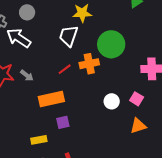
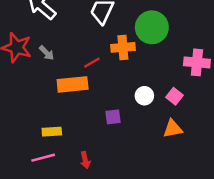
red line: (65, 69) -> (92, 63), moved
purple square: (63, 122) -> (113, 117), moved

